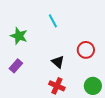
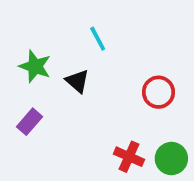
black triangle: (58, 62) -> (77, 81), moved
red cross: (57, 86) -> (129, 157), moved

